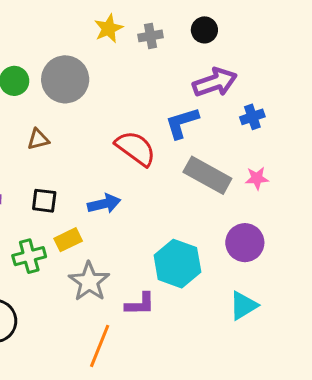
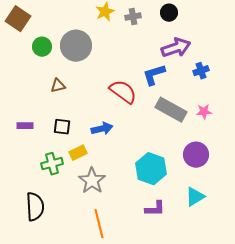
purple L-shape: (140, 304) -> (155, 209), moved
orange line: (100, 346) -> (99, 224), turned -36

